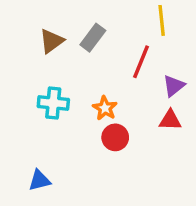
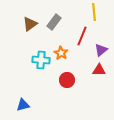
cyan cross: (53, 103) -> (41, 60), moved
orange star: (105, 108) -> (61, 53), moved

